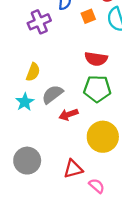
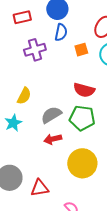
gray semicircle: (52, 94) -> (51, 115), moved
red triangle: (73, 169) -> (40, 188), moved

